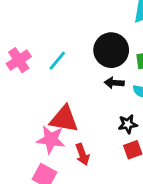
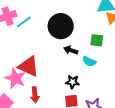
black circle: (111, 50) -> (61, 26), moved
cyan line: (57, 61) -> (24, 22), moved

